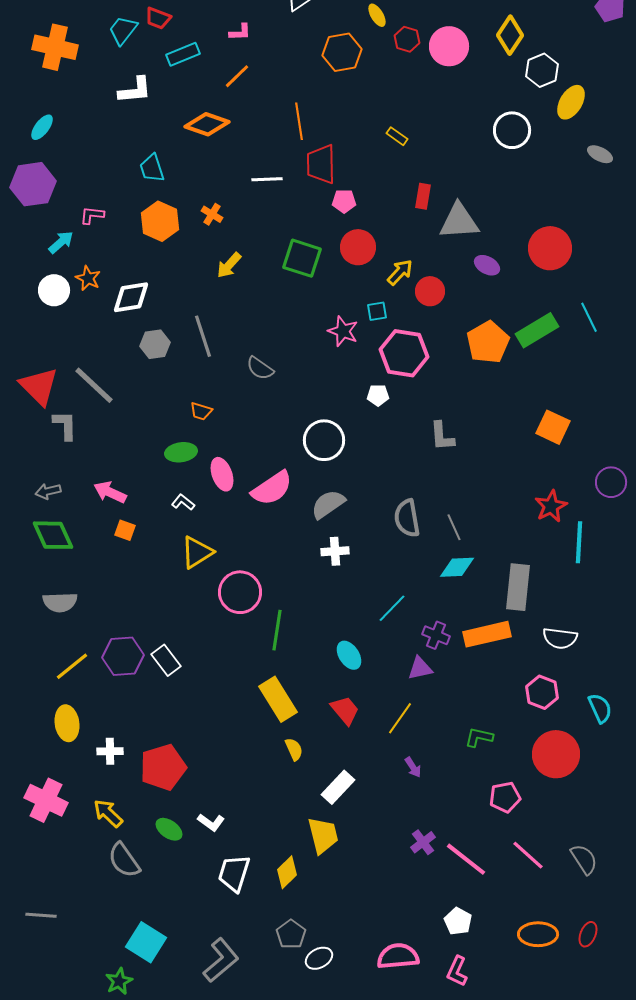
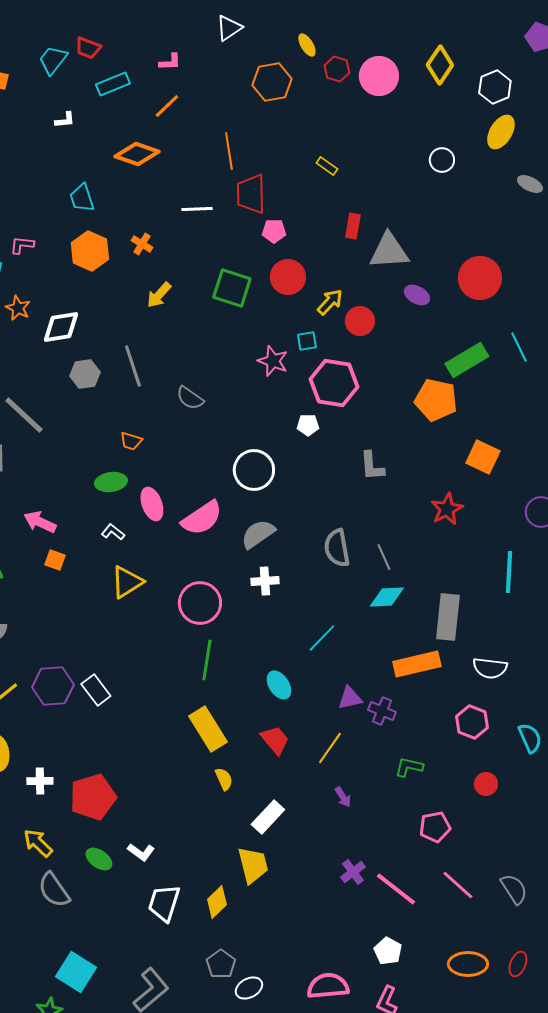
white hexagon: (542, 70) -> (495, 87), moved
white L-shape: (135, 90) -> (65, 120), size x0.6
white circle: (512, 130) -> (442, 160), size x0.7
orange pentagon: (488, 342) -> (436, 400), moved, turned -30
red star: (551, 506) -> (447, 509), moved
pink circle: (240, 592) -> (200, 603), moved
purple cross: (436, 635) -> (382, 711), moved
red circle: (556, 754) -> (486, 784), size x0.5

